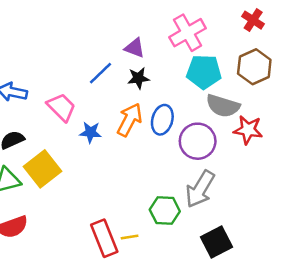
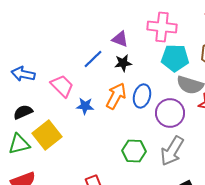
pink cross: (188, 33) -> (162, 27), turned 36
green hexagon: (165, 211) -> (134, 151), moved

